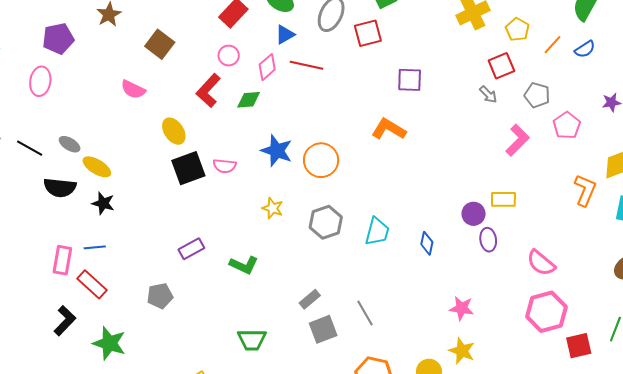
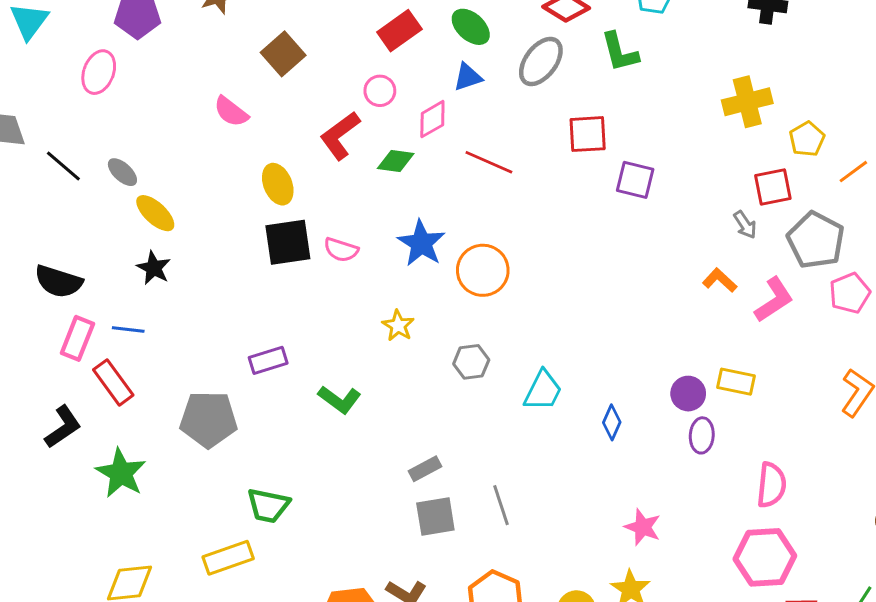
red square: (368, 33) -> (588, 134), moved
red line: (306, 65) -> (489, 162), moved
gray pentagon: (537, 95) -> (816, 240), size x1.5
orange L-shape: (389, 129) -> (720, 280), moved, size x0.7
black semicircle: (60, 188) -> (58, 281), moved
gray hexagon: (326, 222) -> (471, 362), size x0.7
pink semicircle: (541, 263) -> (771, 485), turned -136
gray pentagon: (160, 296) -> (209, 419), size x1.5
green trapezoid: (252, 340) -> (268, 506), moved

